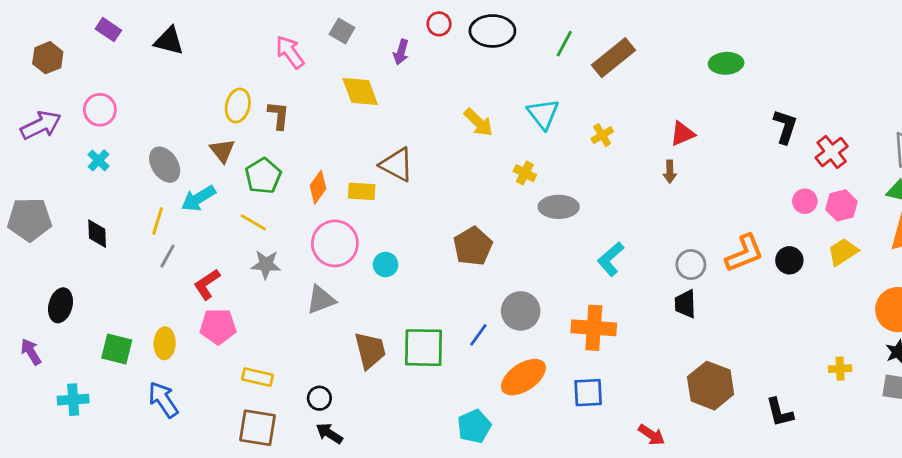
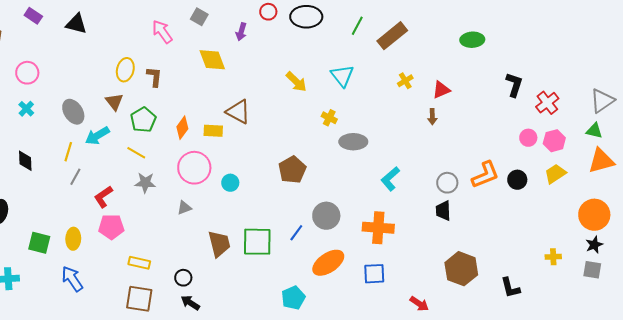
yellow cross: (602, 135) -> (405, 81), moved
gray triangle: (321, 300) -> (184, 208), size x0.7

